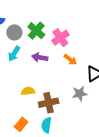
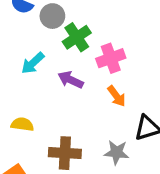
gray circle: (14, 32) -> (52, 16), moved
yellow semicircle: (28, 91) -> (22, 124), moved

